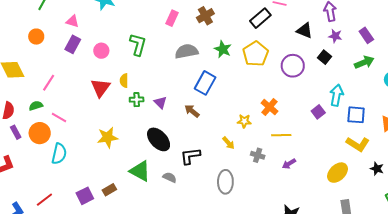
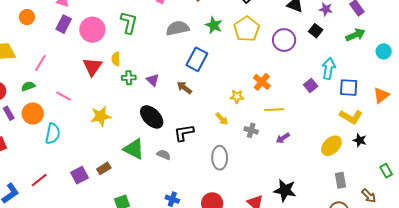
pink circle: (101, 51) -> (92, 30), size x1.6
pink line: (59, 118) -> (64, 96), moved
black star: (377, 169) -> (360, 140), moved

